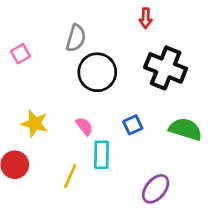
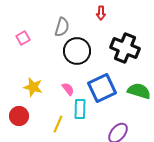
red arrow: (146, 18) -> (101, 13), moved
blue square: (133, 125) -> (102, 88), size x2.0

